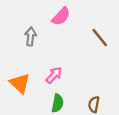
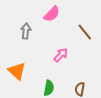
pink arrow: (54, 75) -> (61, 55), moved

